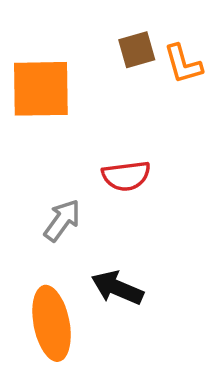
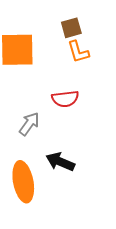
orange L-shape: (183, 64) -> (78, 52), moved

